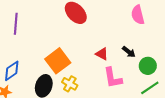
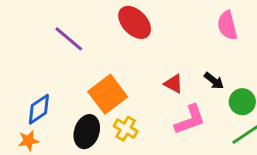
purple line: (16, 24) -> (69, 39), moved, turned -55
pink L-shape: (113, 78) -> (190, 120), turned -100

